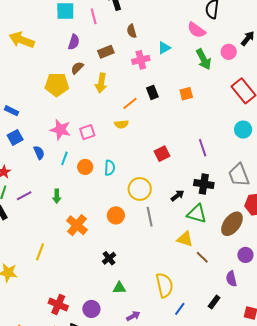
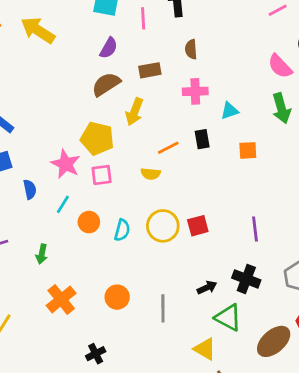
cyan triangle: (164, 48) -> (230, 111), moved
brown semicircle: (77, 68) -> (106, 84), size x1.5
yellow pentagon: (57, 85) -> (97, 138), moved
yellow circle: (140, 189) -> (163, 226), moved

